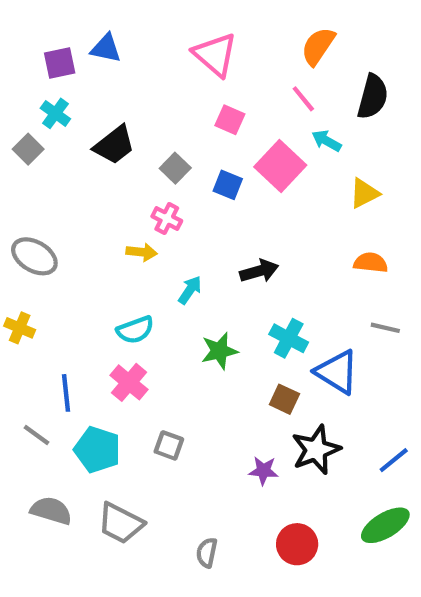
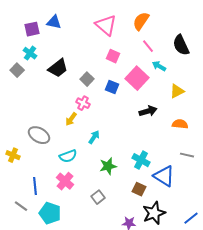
orange semicircle: (318, 46) -> (141, 21), moved
black semicircle: (373, 97) -> (181, 45), turned 140
yellow arrow: (142, 252) -> (71, 119), turned 120
gray ellipse: (34, 256) -> (39, 135), moved
black arrow: (259, 271) -> (148, 111), moved
gray square: (169, 445) -> (98, 197), moved, turned 32

